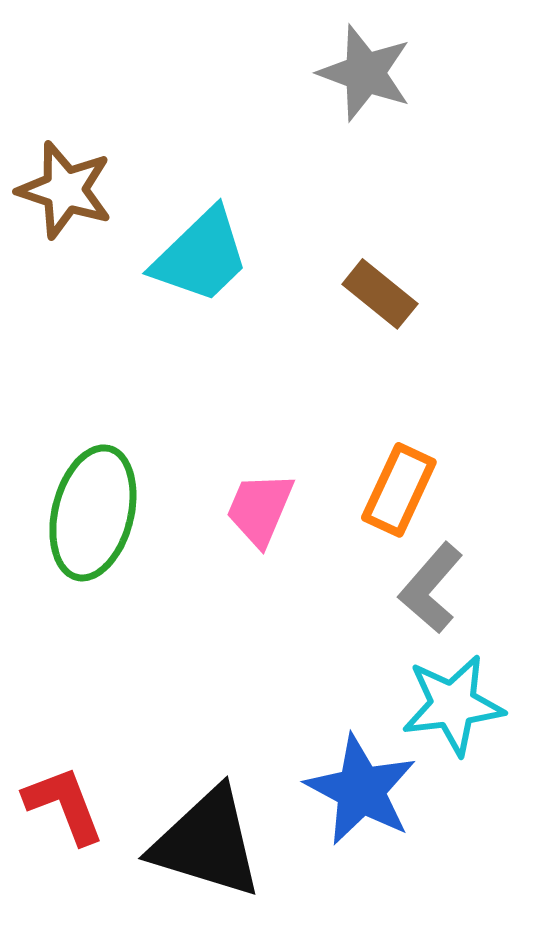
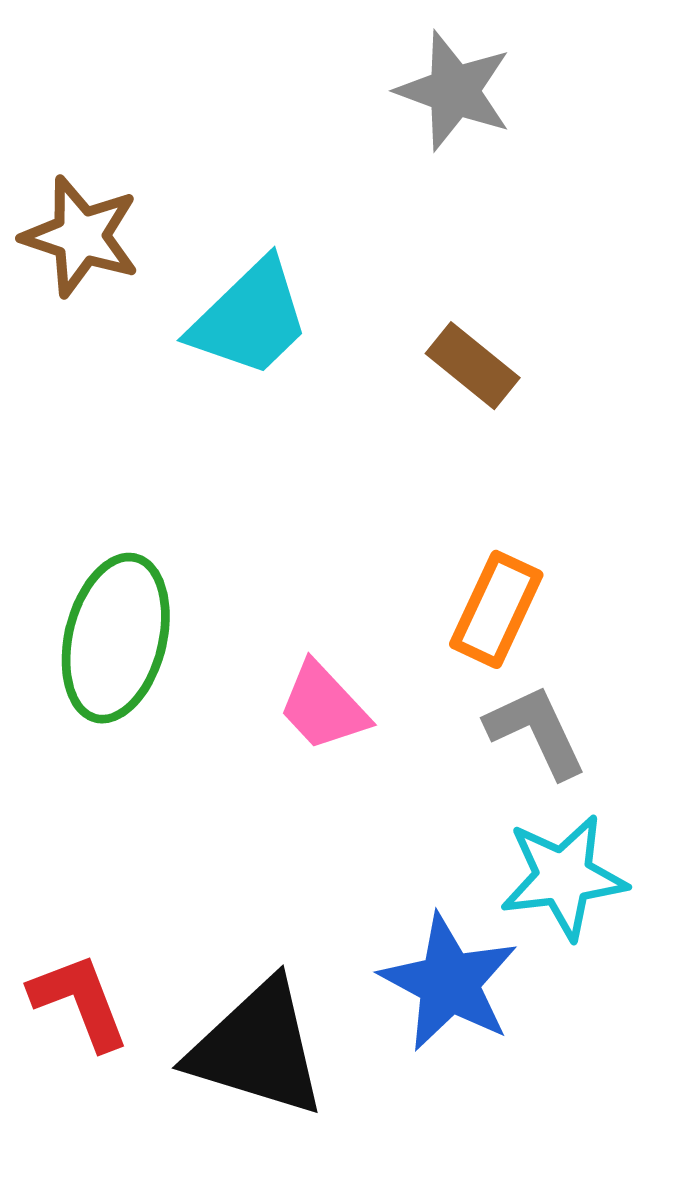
pink trapezoid: (260, 509) -> (323, 706), moved, turned -66
gray L-shape: (431, 588) -> (536, 731), turned 114

